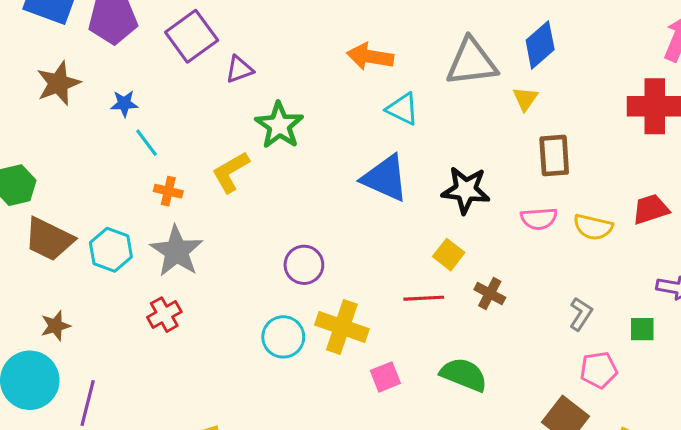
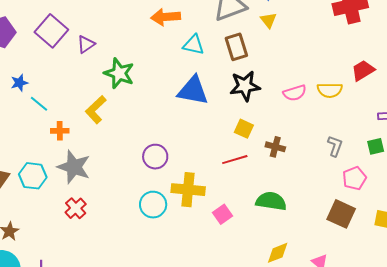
brown rectangle: (554, 156) -> (236, 47), moved

